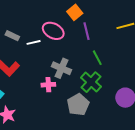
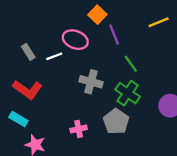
gray rectangle: (12, 36) -> (28, 52), turned 40
pink cross: (48, 85) -> (79, 129), moved

